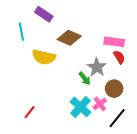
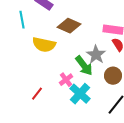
green arrow: (85, 78) -> (84, 66), size x1.5
pink cross: (100, 104) -> (66, 80), moved
red line: (30, 112) -> (37, 94), moved

